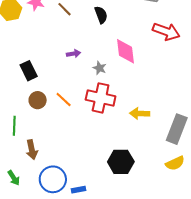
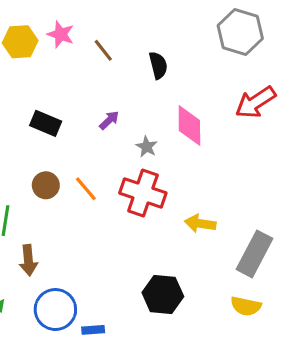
red arrow: (166, 31) -> (255, 102), turned 120
purple arrow: (74, 54) -> (109, 120), turned -40
black rectangle: (29, 71) -> (46, 123), moved, turned -48
yellow semicircle: (175, 163) -> (246, 306), turned 30

